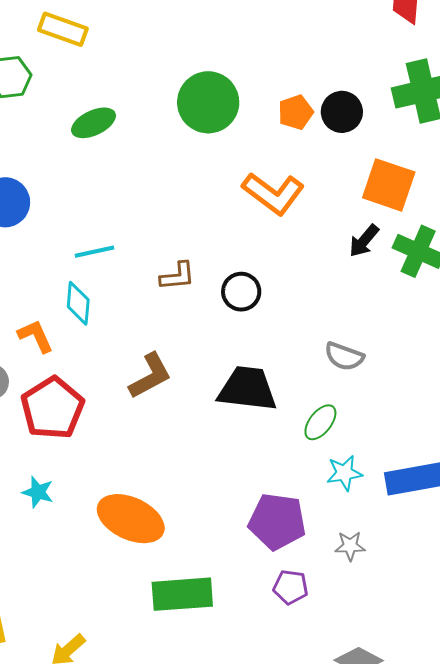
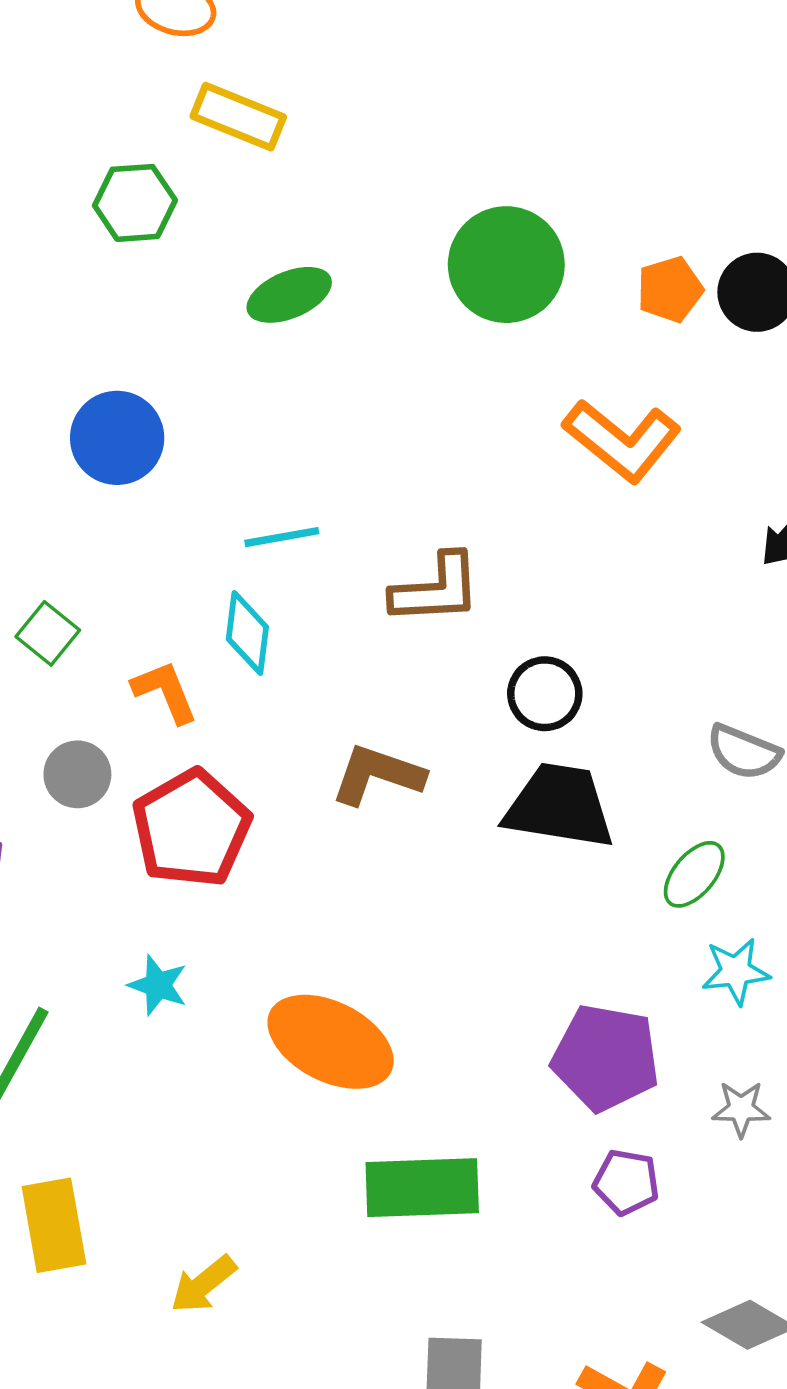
brown L-shape: (177, 276) -> (436, 589), size x1.4
black circle: (241, 292) -> (545, 694), moved
brown L-shape: (150, 376) -> (378, 775), turned -135

